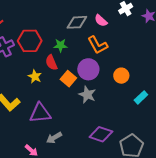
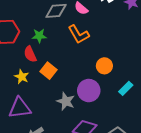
purple circle: (88, 69) -> (89, 91), moved
yellow star: (35, 77) -> (22, 77), moved
gray star: (87, 95) -> (66, 101), moved

